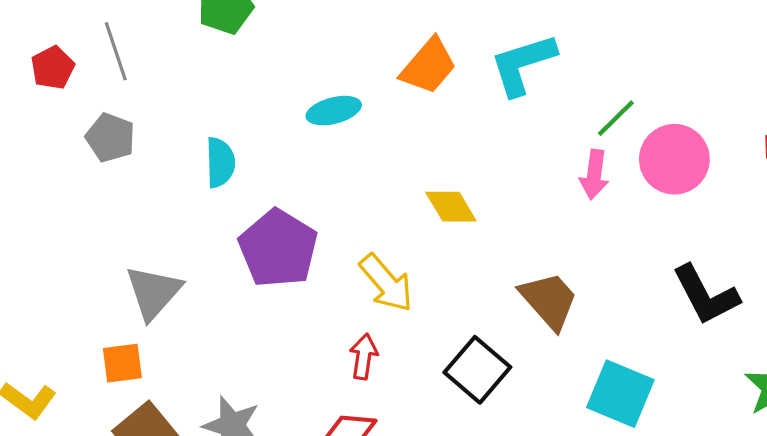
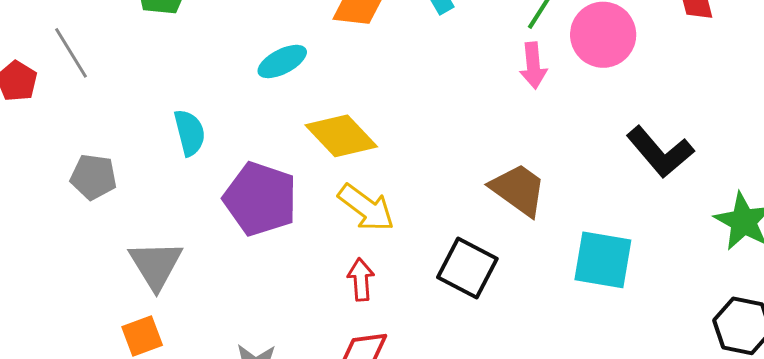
gray pentagon: (110, 138) -> (94, 177), moved
yellow diamond: (451, 207) -> (341, 136), moved, size x1.4

